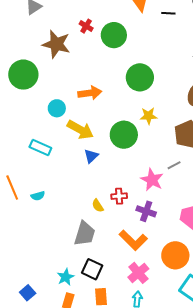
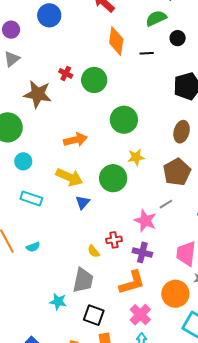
cyan circle: (57, 108) -> (23, 161), moved
orange L-shape: (133, 240) -> (132, 283), turned -56
cyan star: (66, 277) -> (58, 302), moved, turned -30

